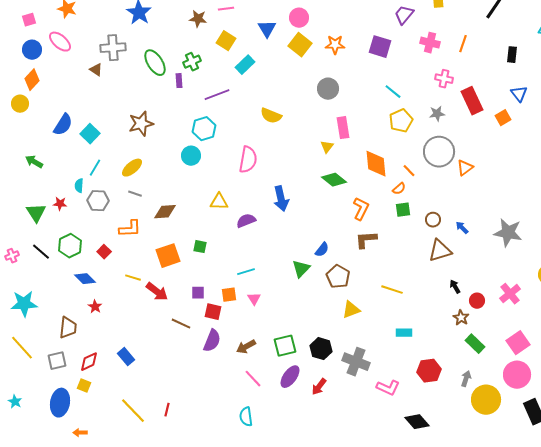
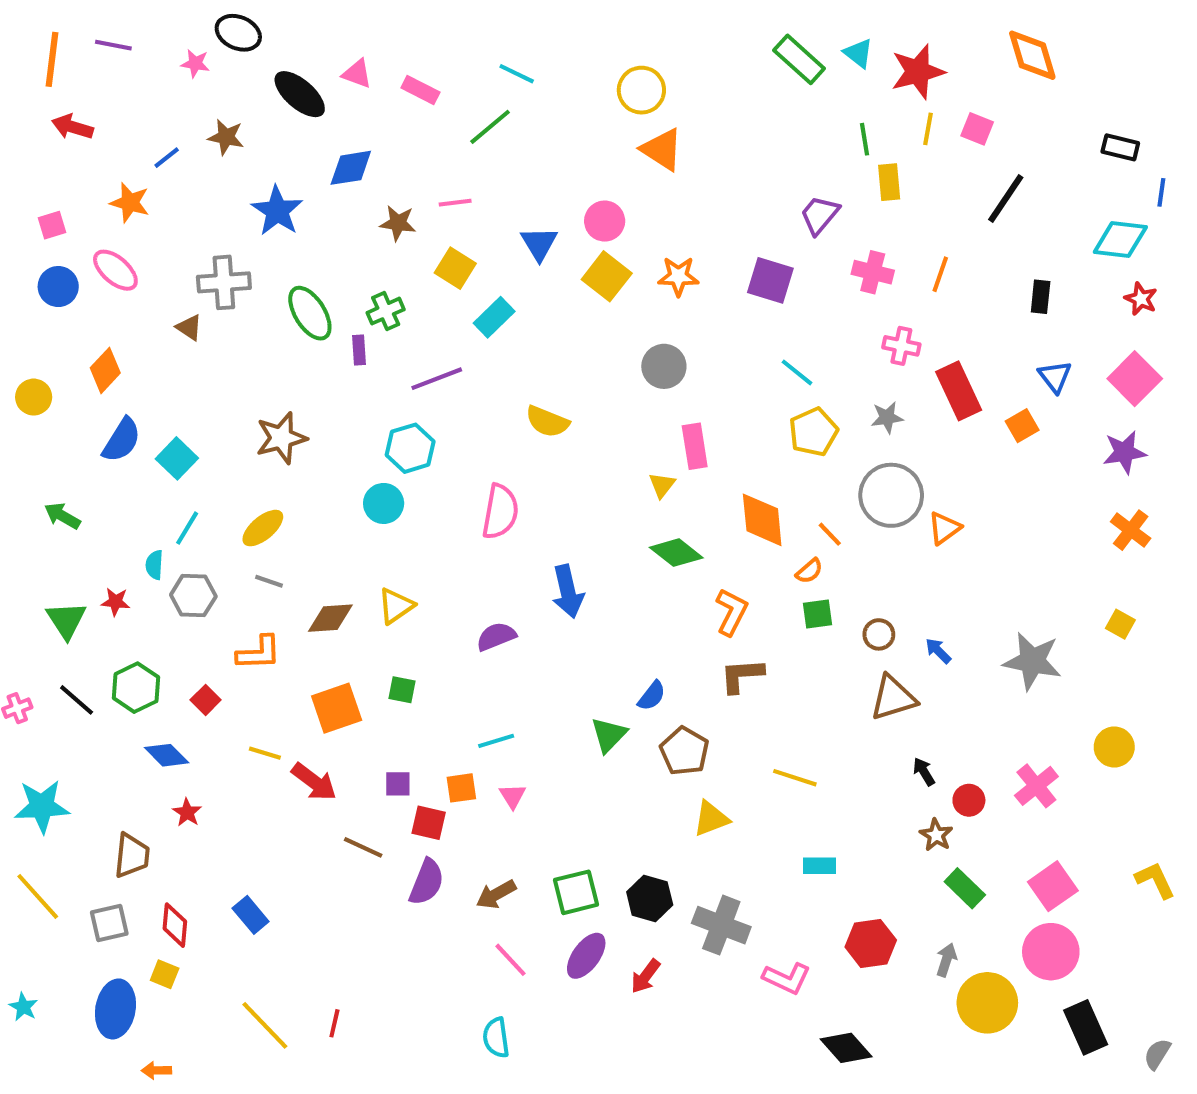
orange diamond: (32, 80) -> (105, 370), moved
yellow triangle: (219, 202) -> (396, 606), moved, turned -36
red diamond: (89, 362) -> (175, 925), turned -60

